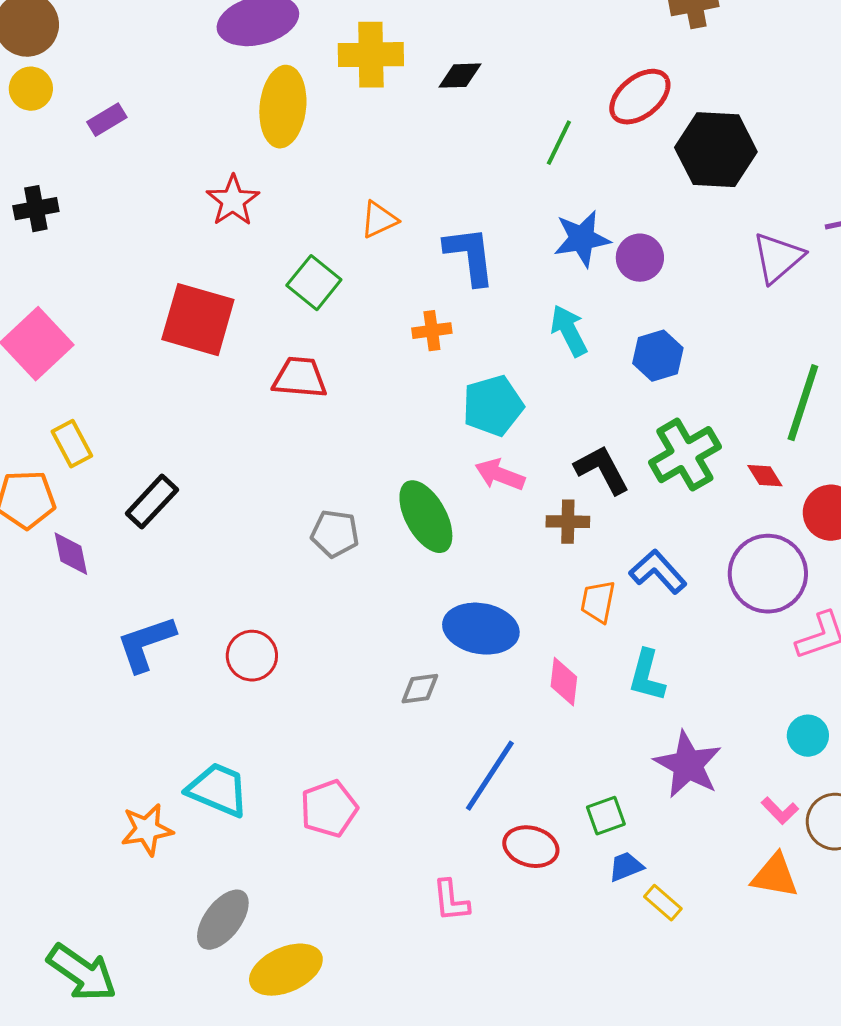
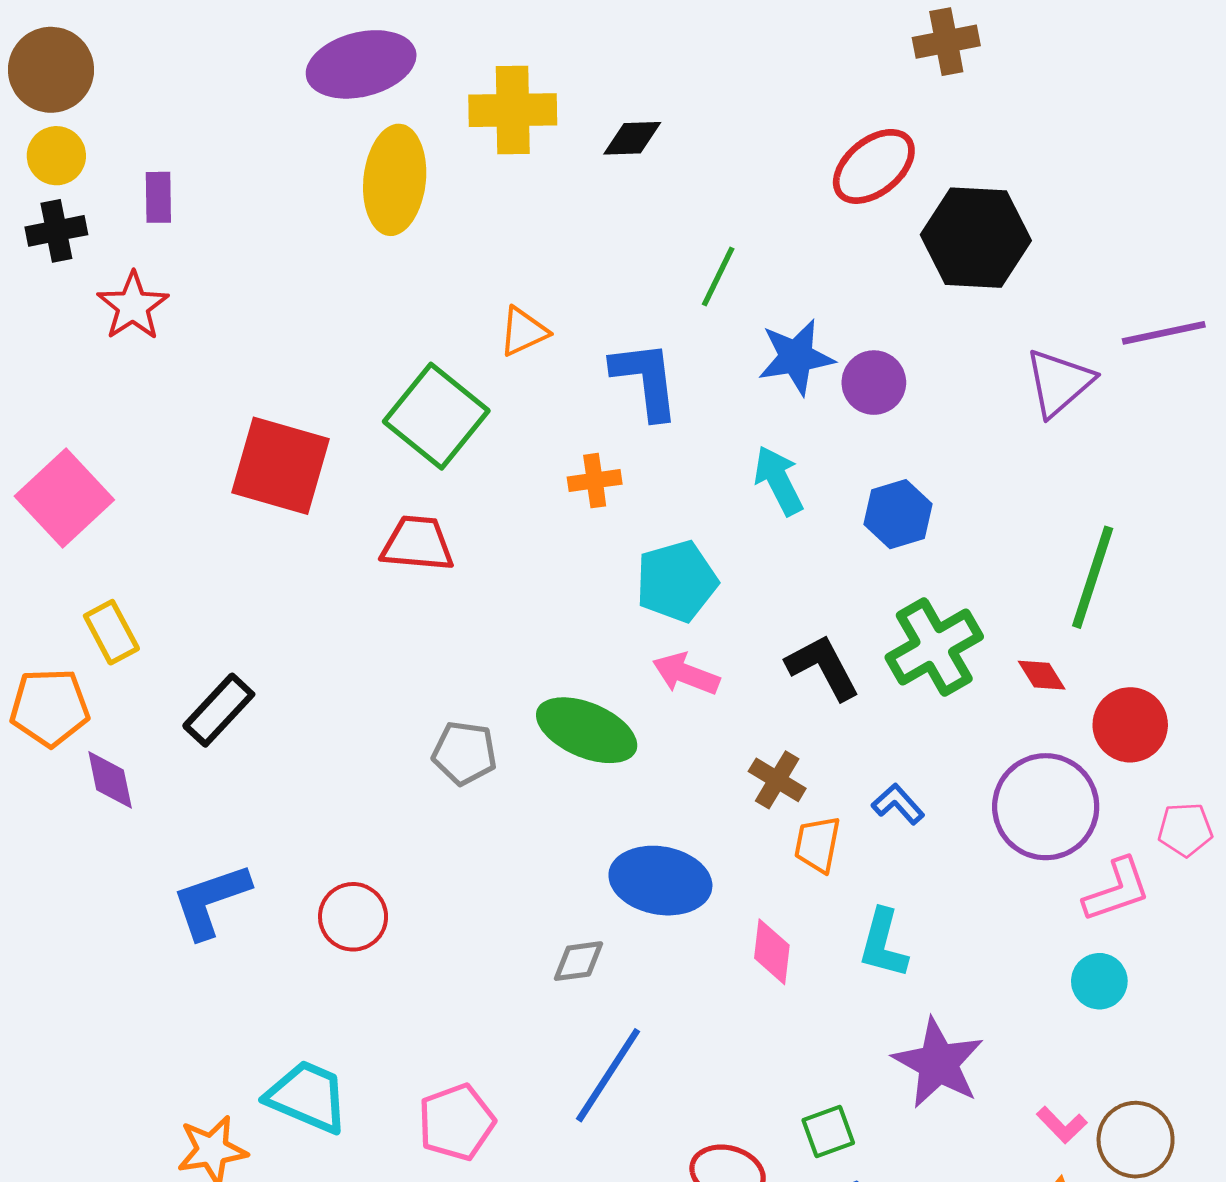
purple rectangle: (107, 120) -> (158, 197), turned -60
green line: (559, 143) -> (718, 277), moved
red star: (233, 201) -> (133, 306), moved
black cross: (36, 209) -> (56, 231), moved
green square: (314, 283) -> (436, 416), size x1.4
green ellipse: (426, 517) -> (587, 730), turned -38
brown cross: (568, 522) -> (777, 780), moved, turned 30
blue L-shape: (658, 572) -> (898, 804), size x0.7
cyan circle: (808, 736) -> (1099, 981), moved
blue line: (490, 776) -> (608, 1075), moved

